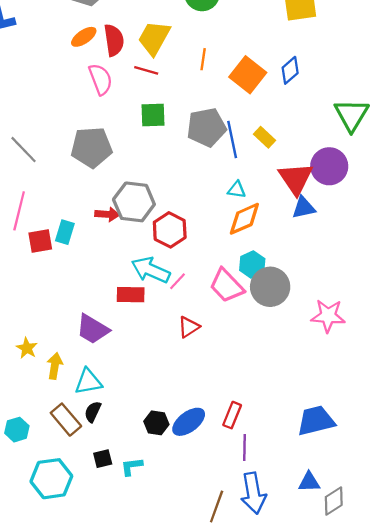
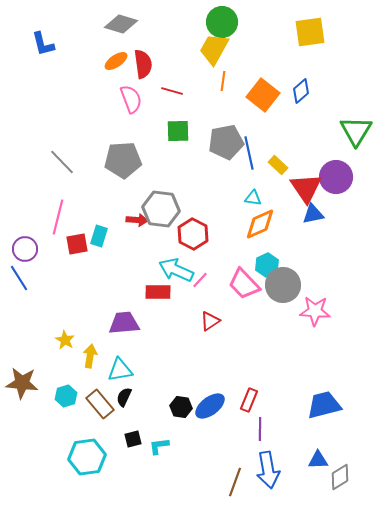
yellow trapezoid: (154, 38) -> (214, 49), moved
yellow rectangle: (264, 137) -> (278, 165), moved
pink star: (328, 316) -> (315, 311), moved
purple trapezoid: (93, 329) -> (124, 323), turned 144
cyan hexagon: (17, 430) -> (66, 396), moved

